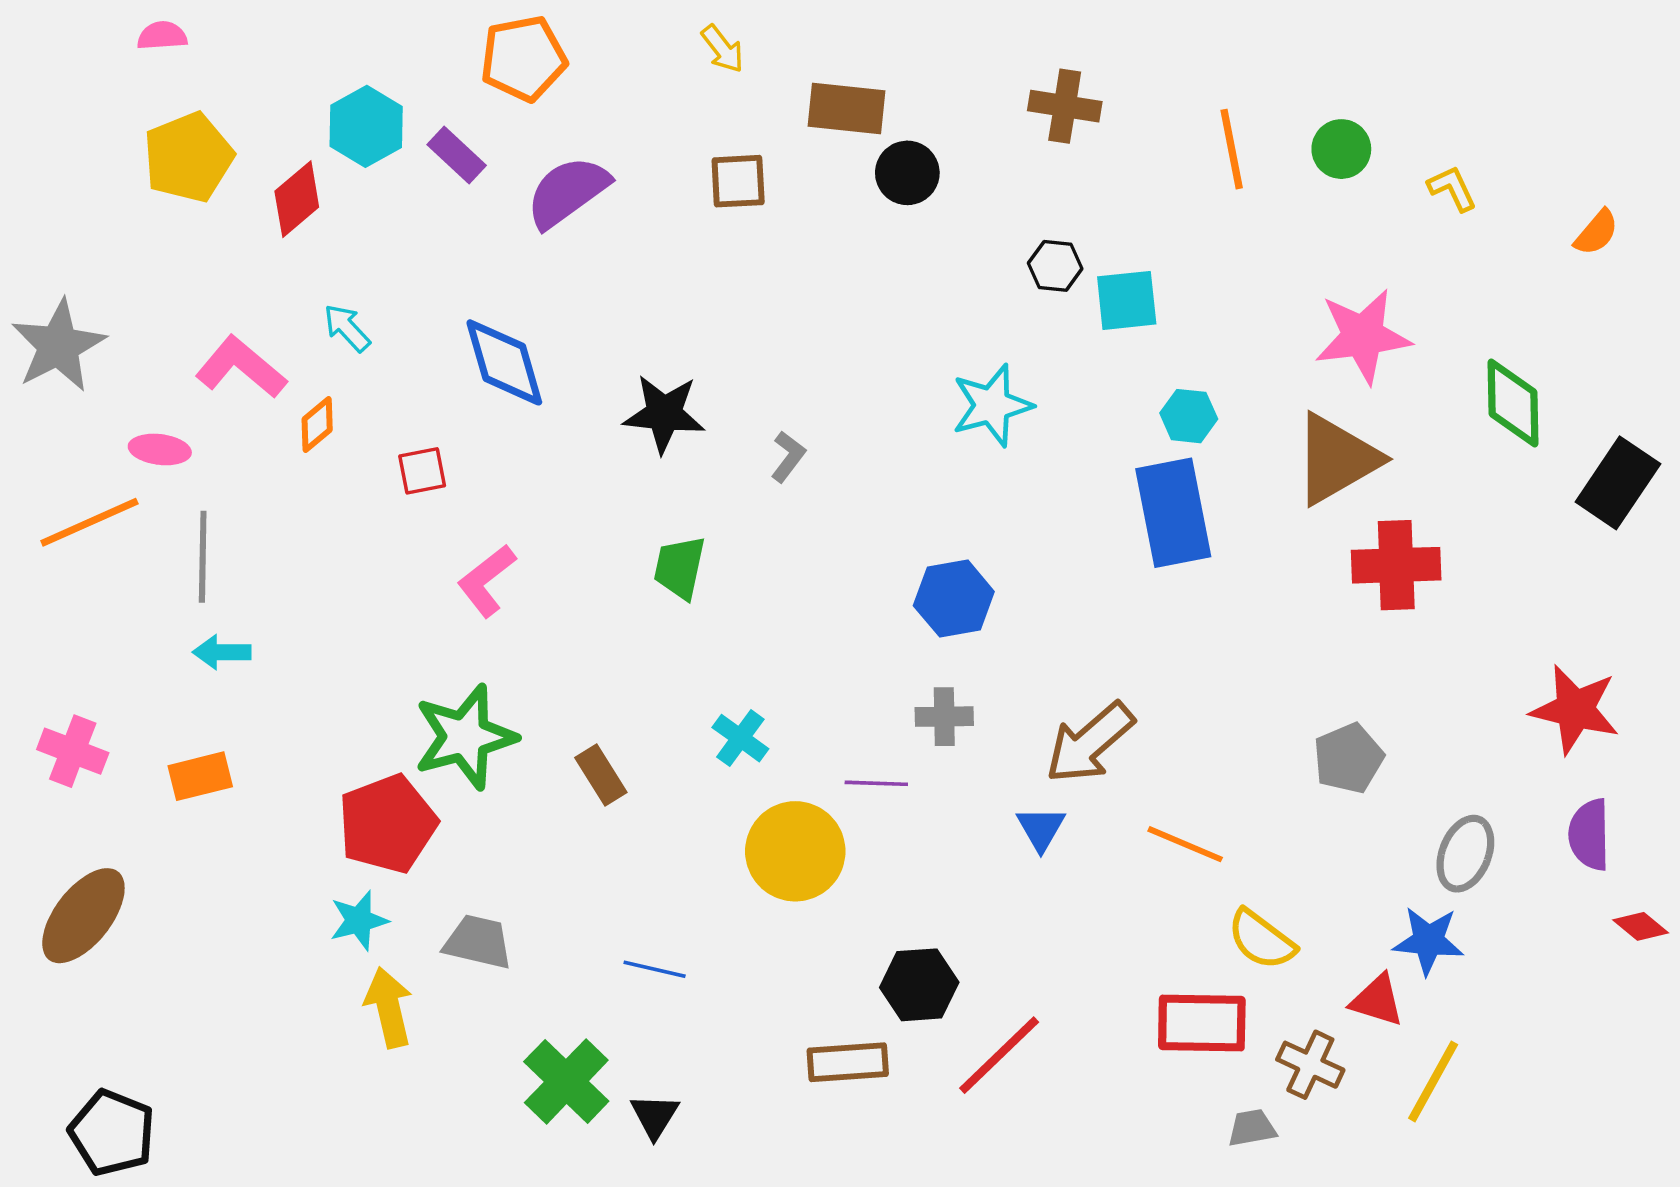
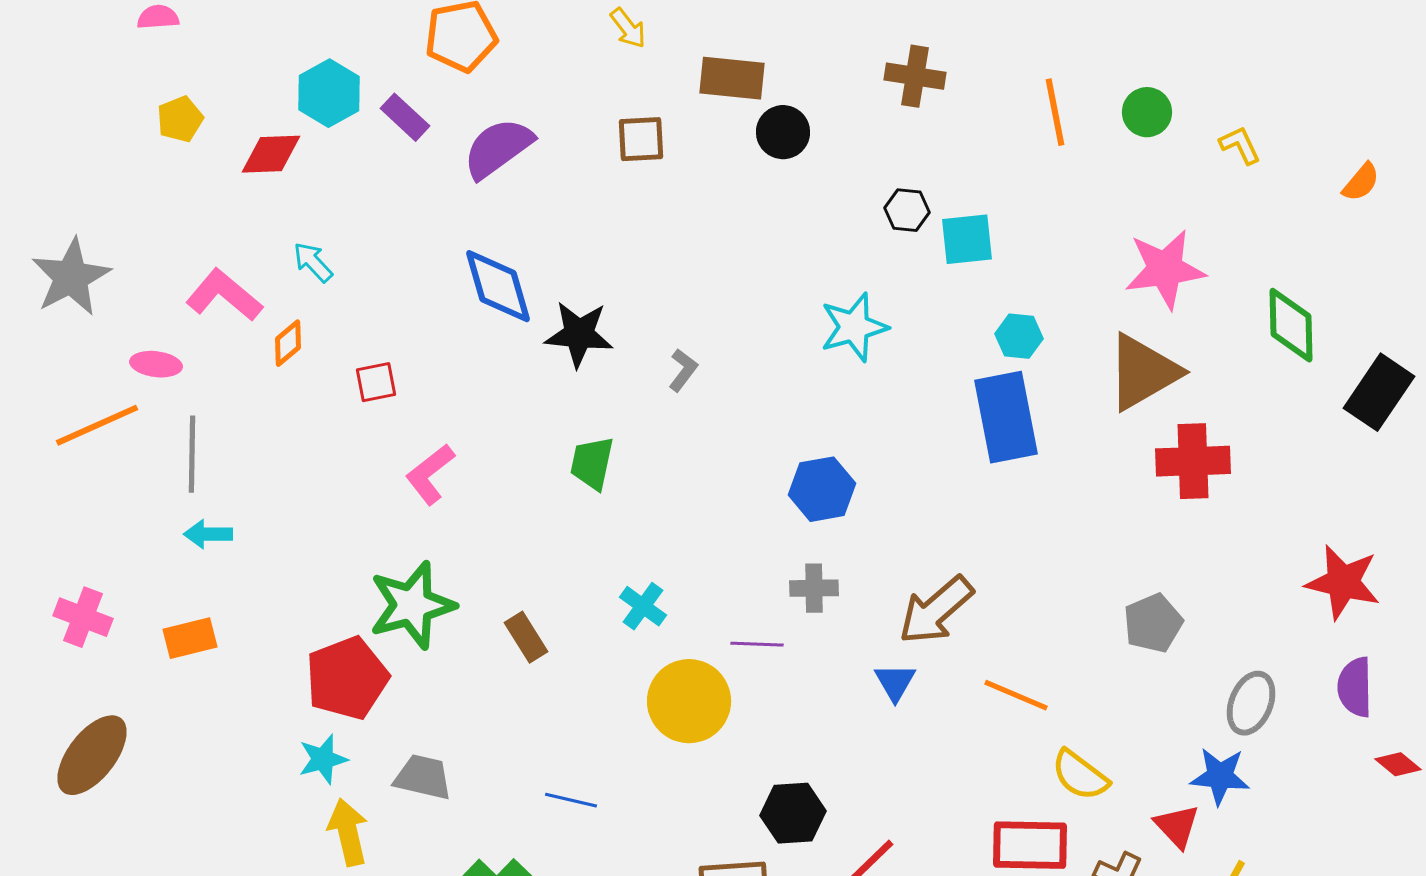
yellow pentagon: (188, 157) -> (180, 119), size x0.6
red diamond: (297, 199) -> (271, 154), turned 38
blue diamond: (504, 362) -> (498, 286), moved
red triangle: (1377, 1000) -> (1177, 826), turned 30

